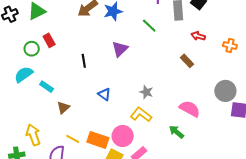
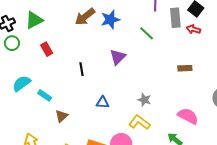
red arrow: (198, 36) -> (193, 29), moved
green circle: (32, 49) -> (12, 43), moved
brown rectangle: (187, 61) -> (185, 68), turned -48
blue triangle: (104, 94) -> (102, 102), turned -32

